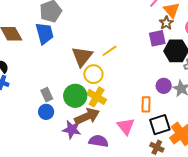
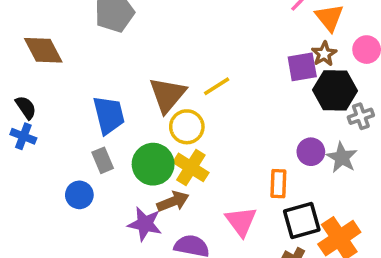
brown star: (166, 23) -> (324, 54), moved
blue trapezoid: (45, 33) -> (109, 115), moved
blue circle: (46, 112) -> (79, 195), moved
brown arrow: (87, 116) -> (173, 201), size x0.7

